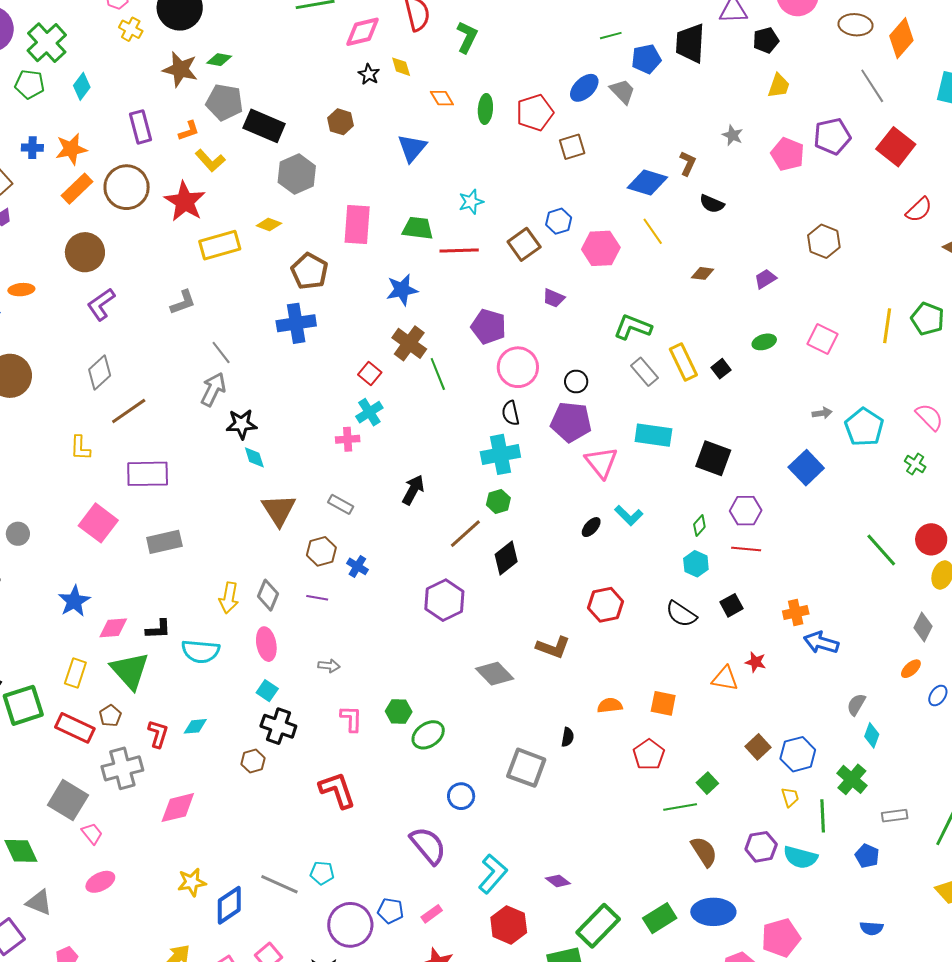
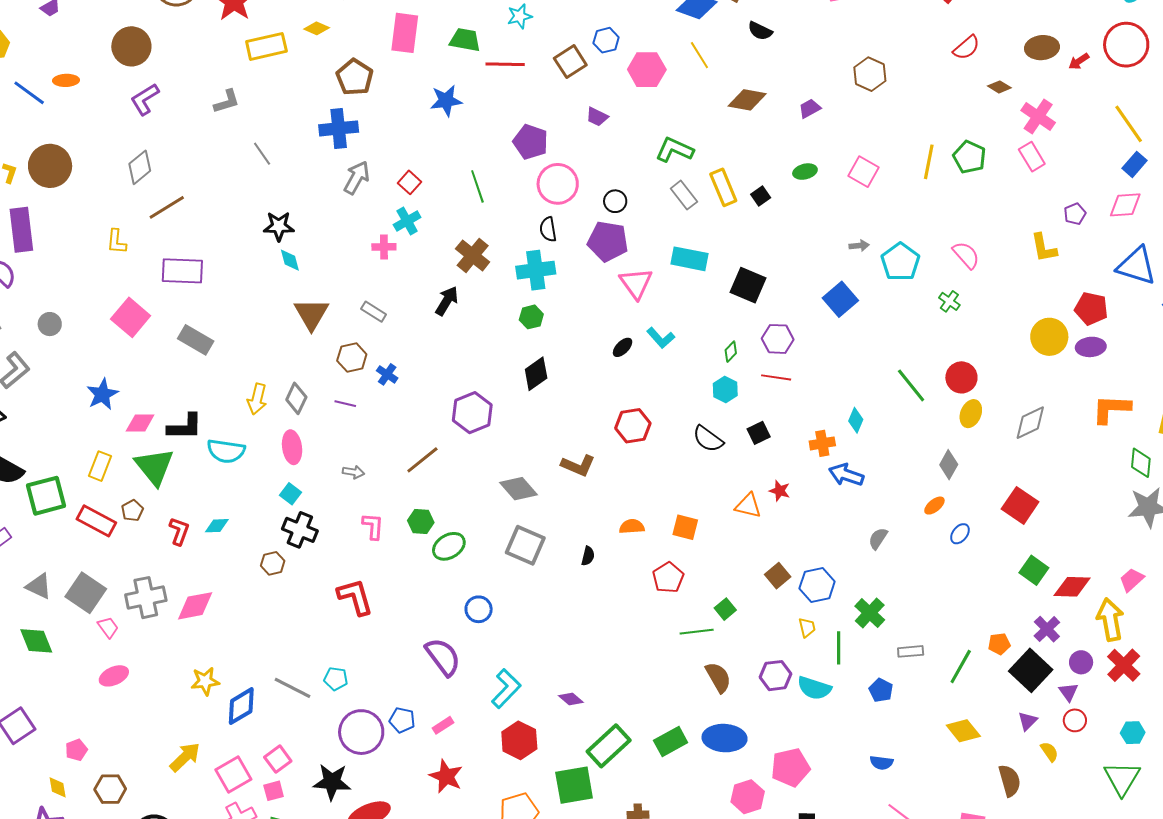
brown diamond: (703, 273) -> (747, 100), size x1.6
brown cross: (409, 343) -> (473, 255), moved
gray arrow: (213, 389) -> (357, 178), moved
brown line: (465, 534) -> (422, 460), moved
gray rectangle: (164, 542) -> (196, 340), turned 40
black L-shape: (158, 629) -> (185, 427), size x1.4
cyan diamond: (872, 735) -> (856, 420), moved
gray cross: (122, 768) -> (146, 598), moved
gray square: (526, 768) -> (525, 545), moved
gray triangle: (39, 903) -> (39, 586), moved

